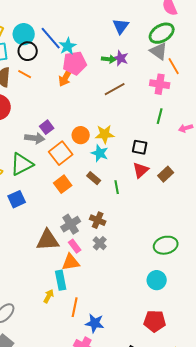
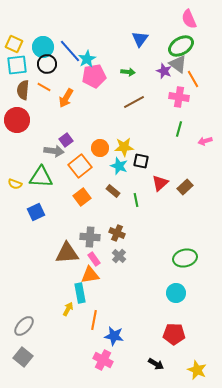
purple star: (121, 58) -> (164, 71), moved
orange arrow: (66, 77) -> (66, 98), moved
black square: (140, 147) -> (141, 161), moved
green triangle: (22, 164) -> (41, 177), turned 30
gray cross: (71, 224) -> (90, 237), turned 36

